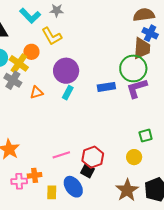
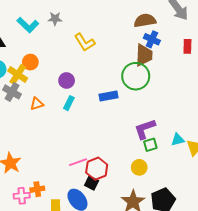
yellow L-shape: (52, 36) -> (85, 42), moved
purple circle: (66, 71) -> (67, 80), size x0.6
purple L-shape: (137, 88) -> (145, 129), moved
pink line: (61, 155) -> (78, 162), moved

